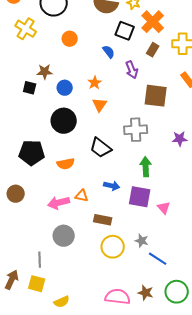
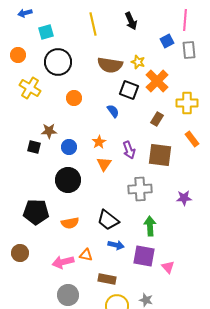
brown rectangle: (153, 50) -> (157, 119), moved
purple arrow: (132, 70) -> (129, 150), moved
black trapezoid: (101, 148) -> (108, 220), moved

